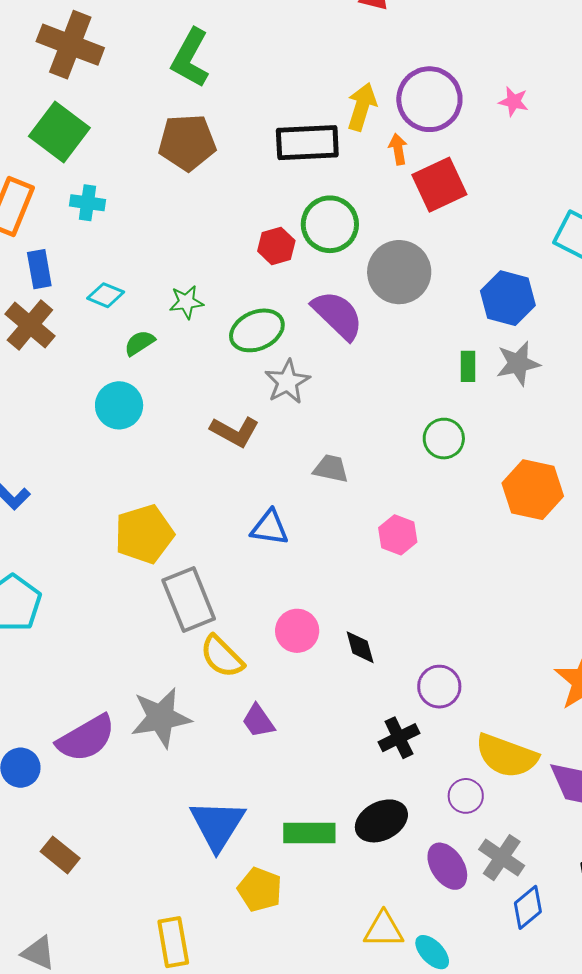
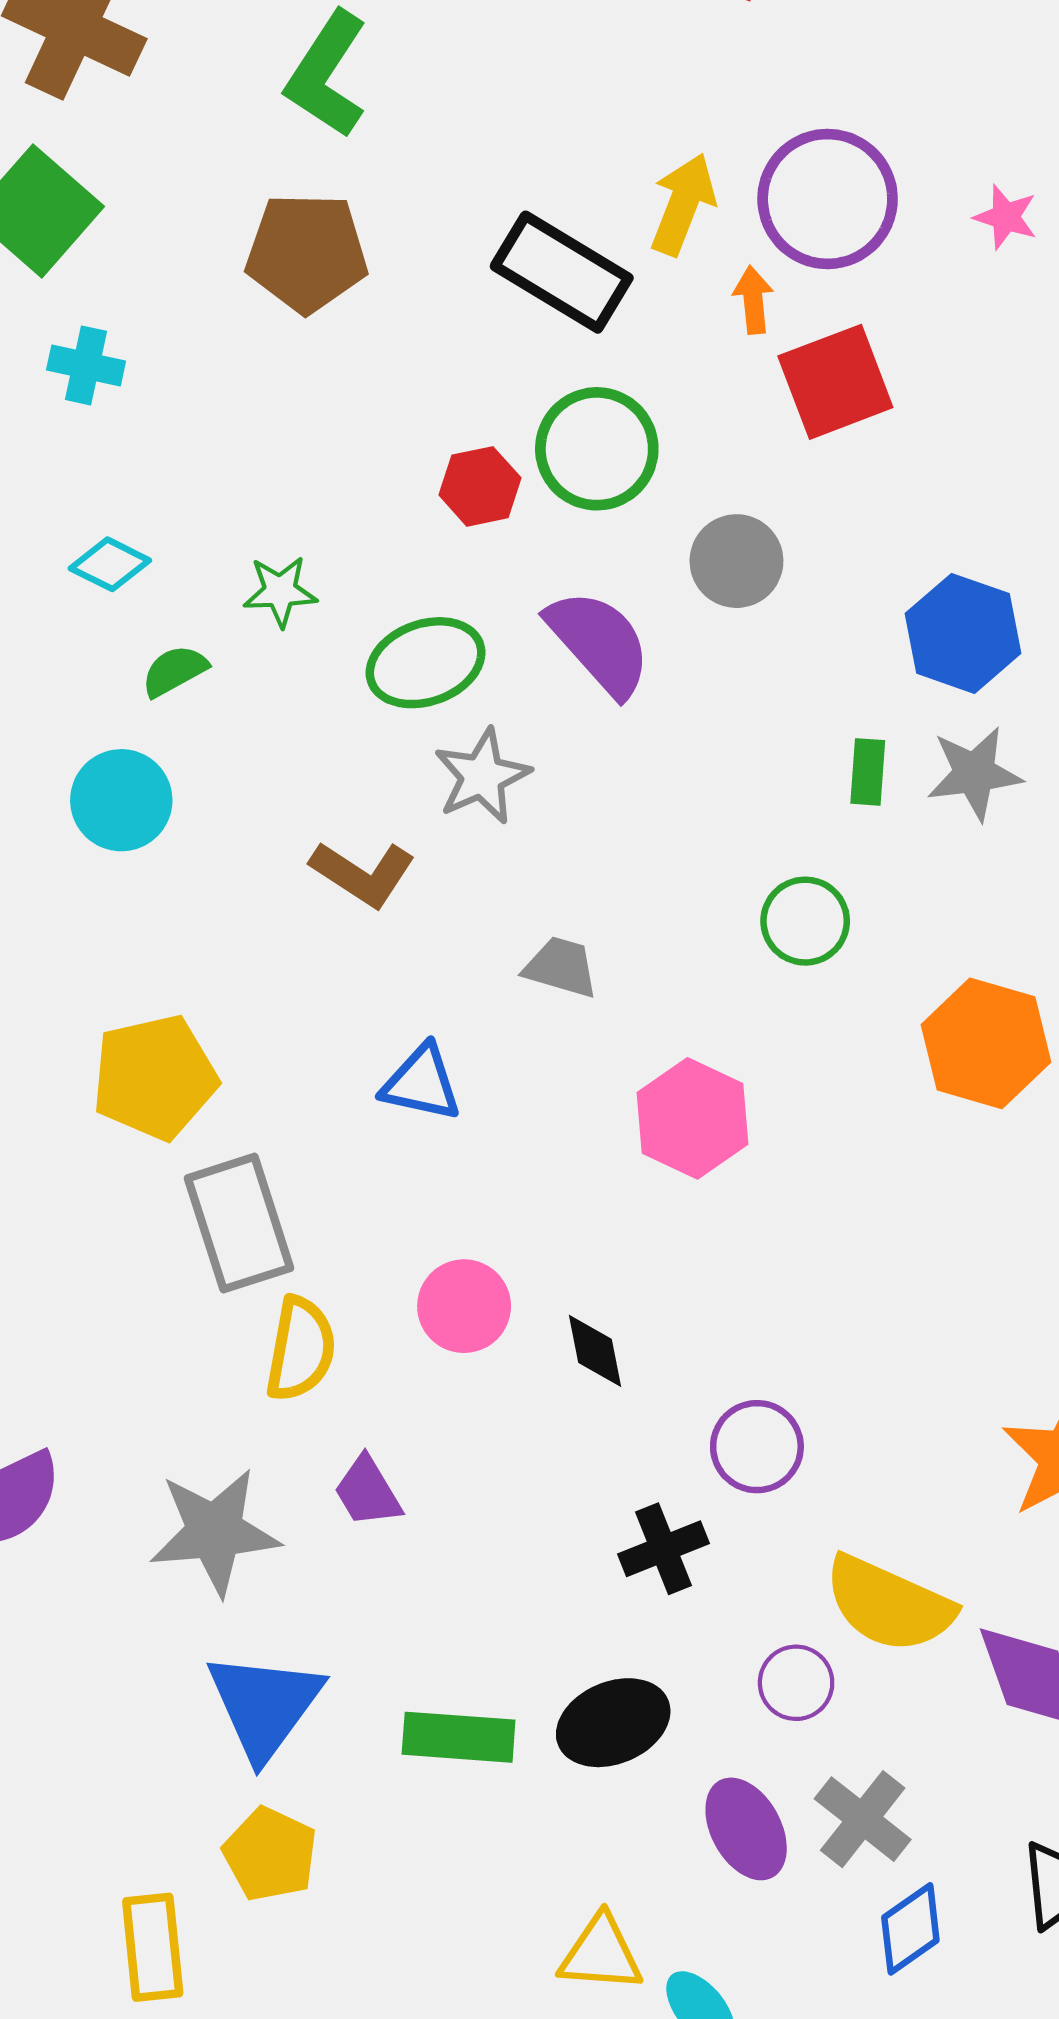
black rectangle: (307, 143) -> (562, 272), turned 30
gray circle: (399, 272) -> (736, 561), size x0.7
pink hexagon: (398, 535) -> (692, 1118), size x1.4
yellow semicircle: (222, 656) -> (301, 1349), turned -129
gray star: (161, 718) -> (215, 1532), moved
yellow pentagon: (260, 890) -> (270, 1854), moved

